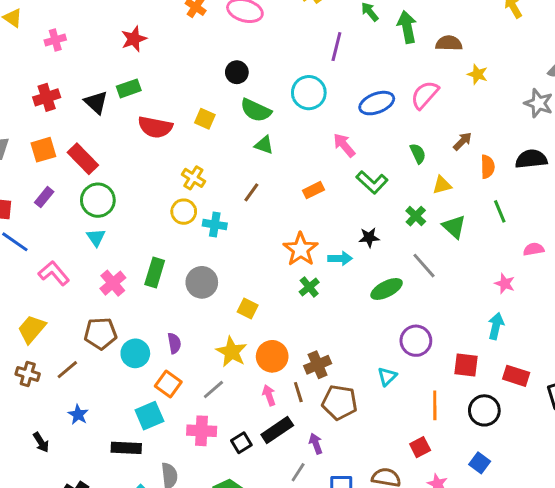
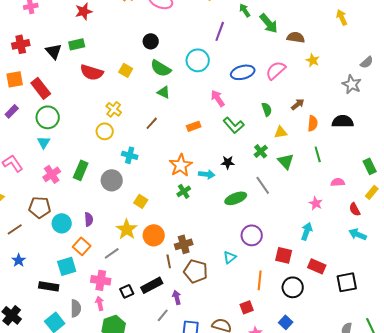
green arrow: (407, 27) -> (269, 23), turned 145
cyan cross: (215, 225) -> (130, 155), moved
pink arrow: (269, 395) -> (100, 303), moved

